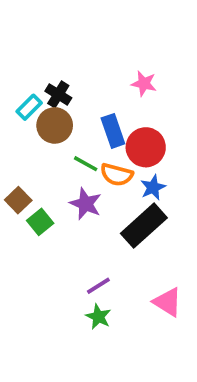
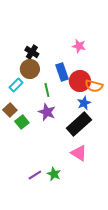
cyan rectangle: (29, 107) -> (16, 85), moved
green line: (86, 164) -> (47, 90), turned 48
orange semicircle: (117, 175) -> (94, 86), moved
purple line: (98, 286) -> (35, 175), moved
pink triangle: (168, 302) -> (79, 153), moved

